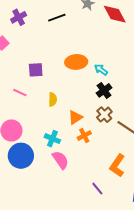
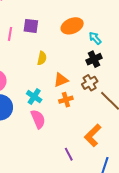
orange ellipse: (76, 62) -> (72, 26), turned -30
pink line: (20, 93) -> (10, 34), moved, turned 64

